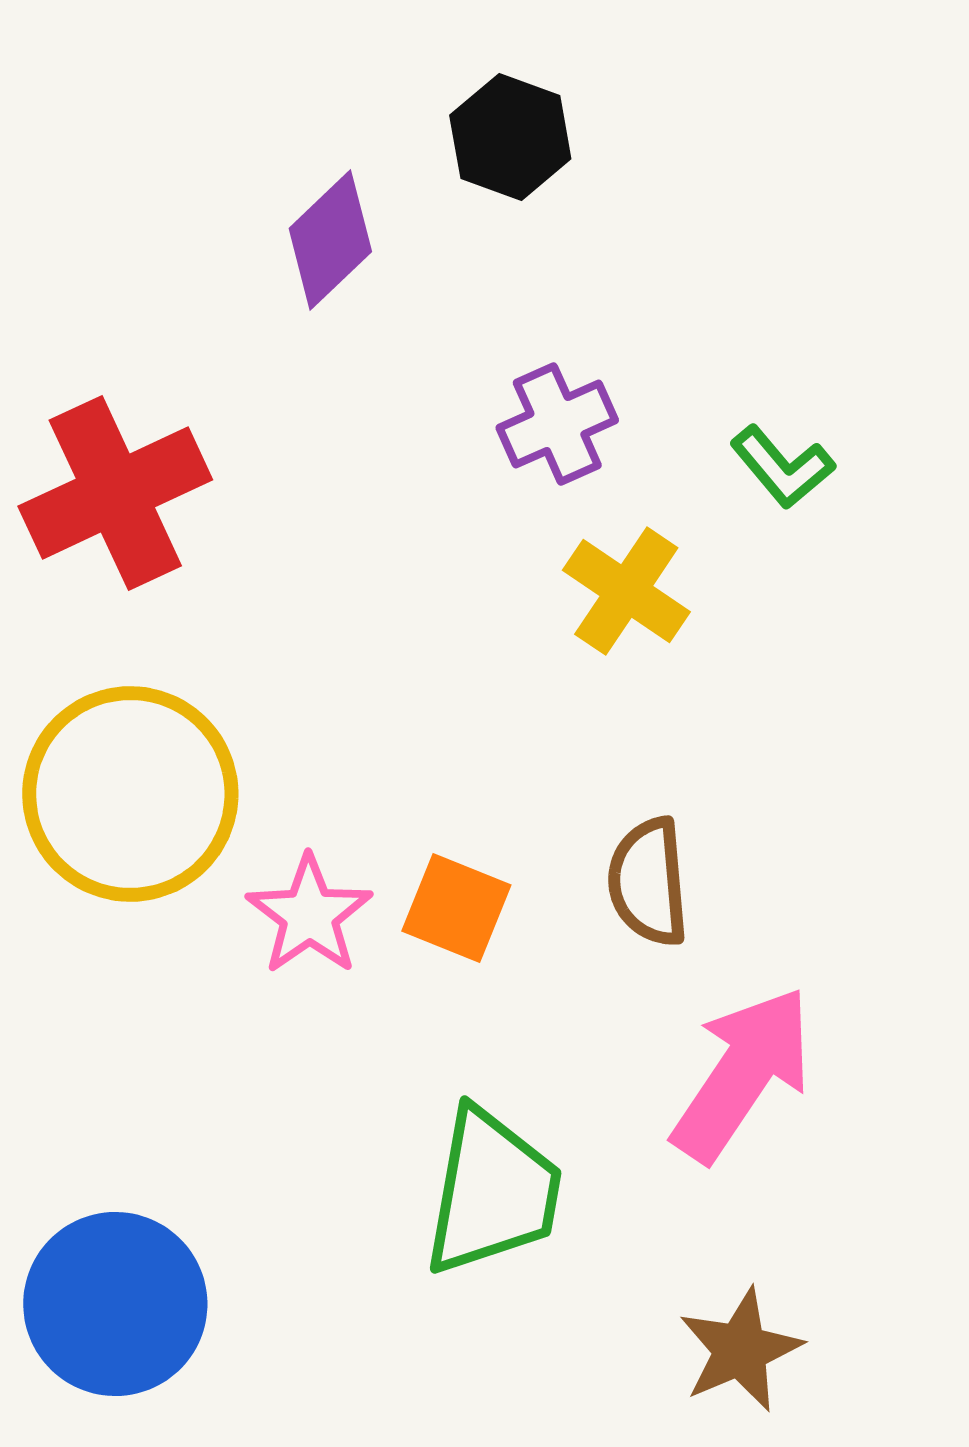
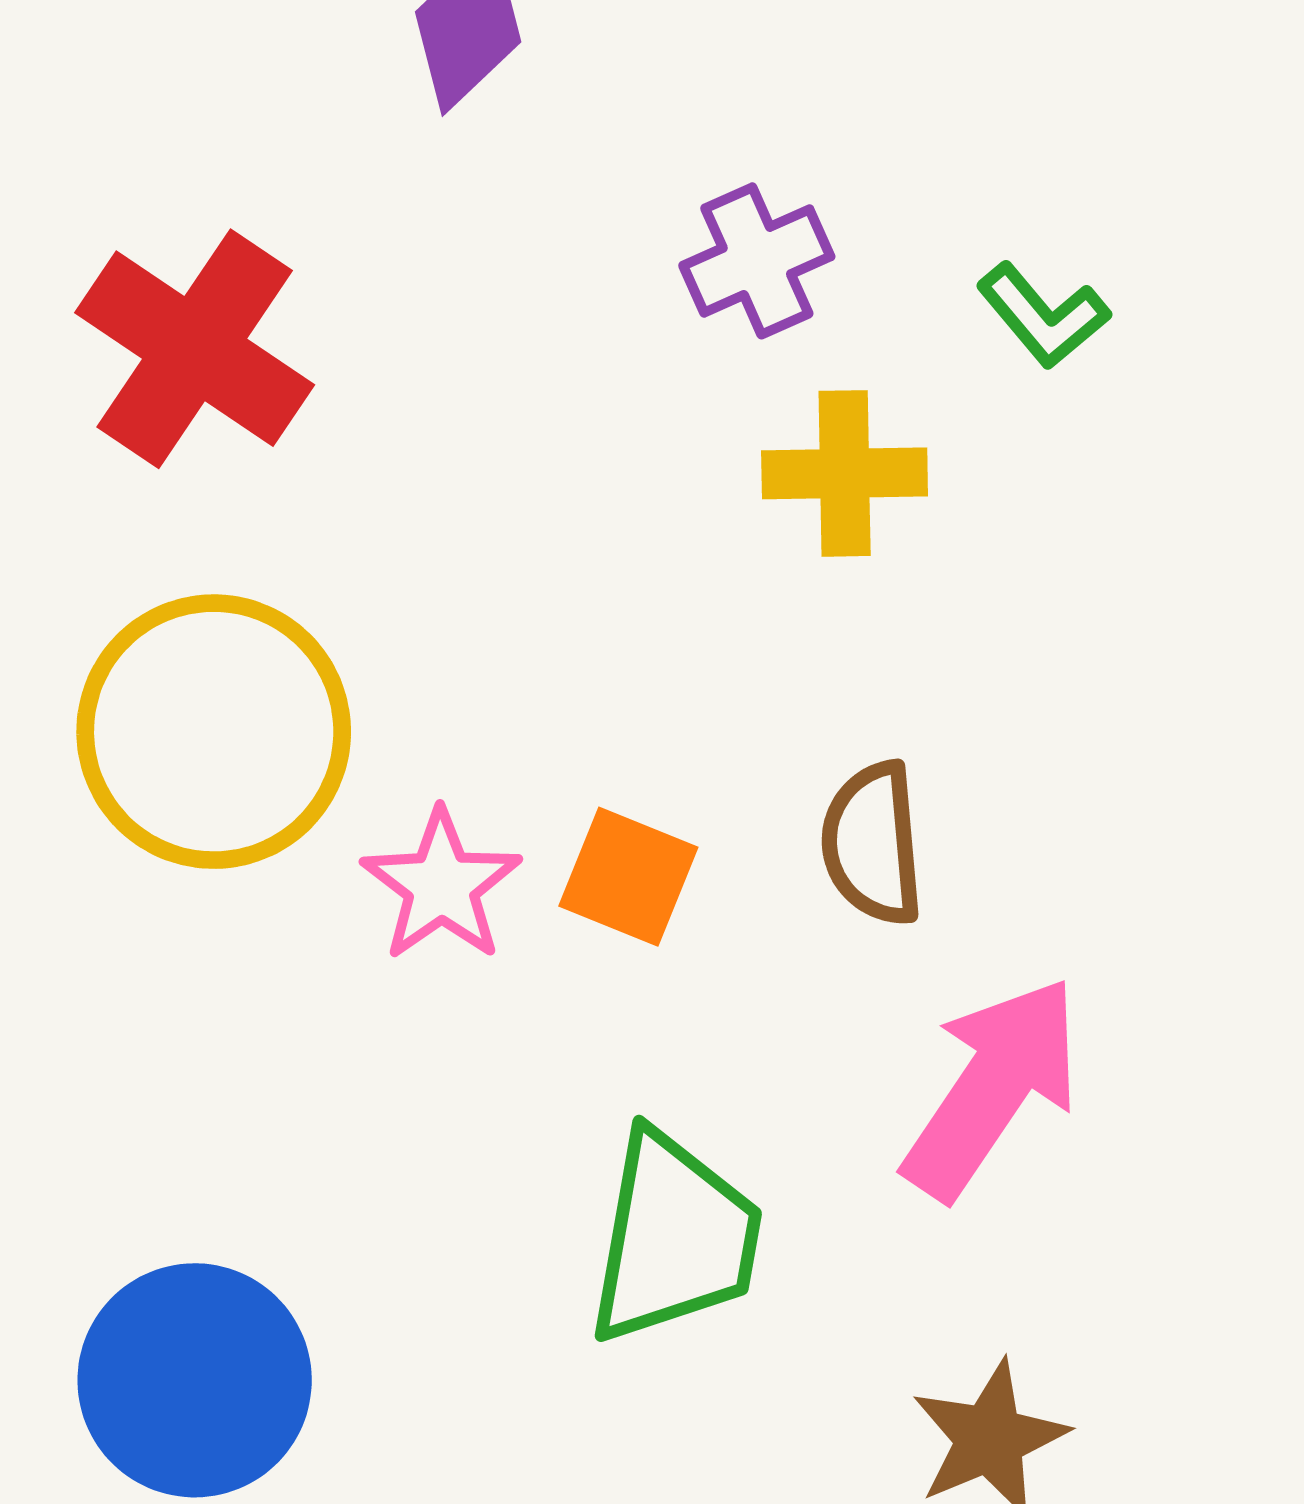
red cross: (115, 493) -> (195, 349), turned -31
yellow cross: (626, 591) -> (845, 473), turned -35

